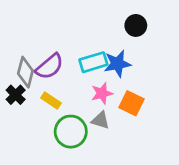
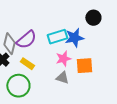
black circle: (136, 25) -> (93, 18), moved
orange square: (132, 103) -> (84, 66), turned -30
green circle: (71, 132) -> (18, 86), moved

